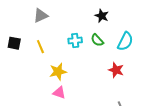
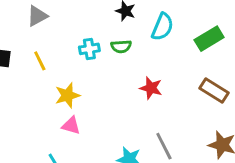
green semicircle: (97, 40) -> (121, 46), turned -48
cyan semicircle: (125, 41) -> (162, 27), moved

